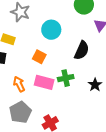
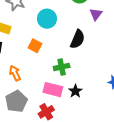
pink rectangle: (44, 82) -> (53, 90), moved
black star: (95, 85) -> (75, 91), moved

